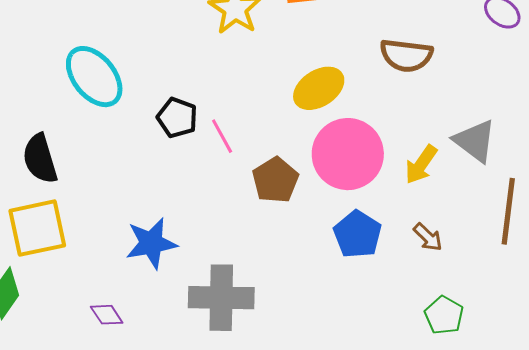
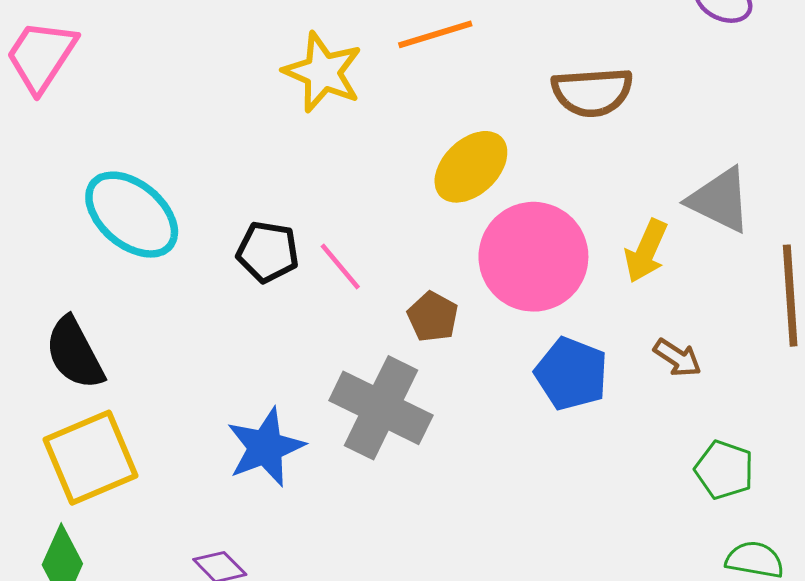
brown pentagon: (275, 180) -> (433, 317), size x0.7
gray cross: (221, 298) -> (381, 408), moved, turned 36

